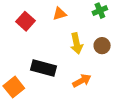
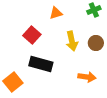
red square: (26, 21) -> (32, 35), moved
orange arrow: (82, 81) -> (87, 77), moved, turned 36

